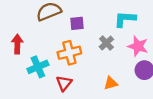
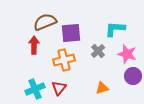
purple square: (77, 23) -> (71, 33), size x1.5
red arrow: (17, 44) -> (34, 45), moved
cyan cross: (38, 67) -> (35, 89), moved

